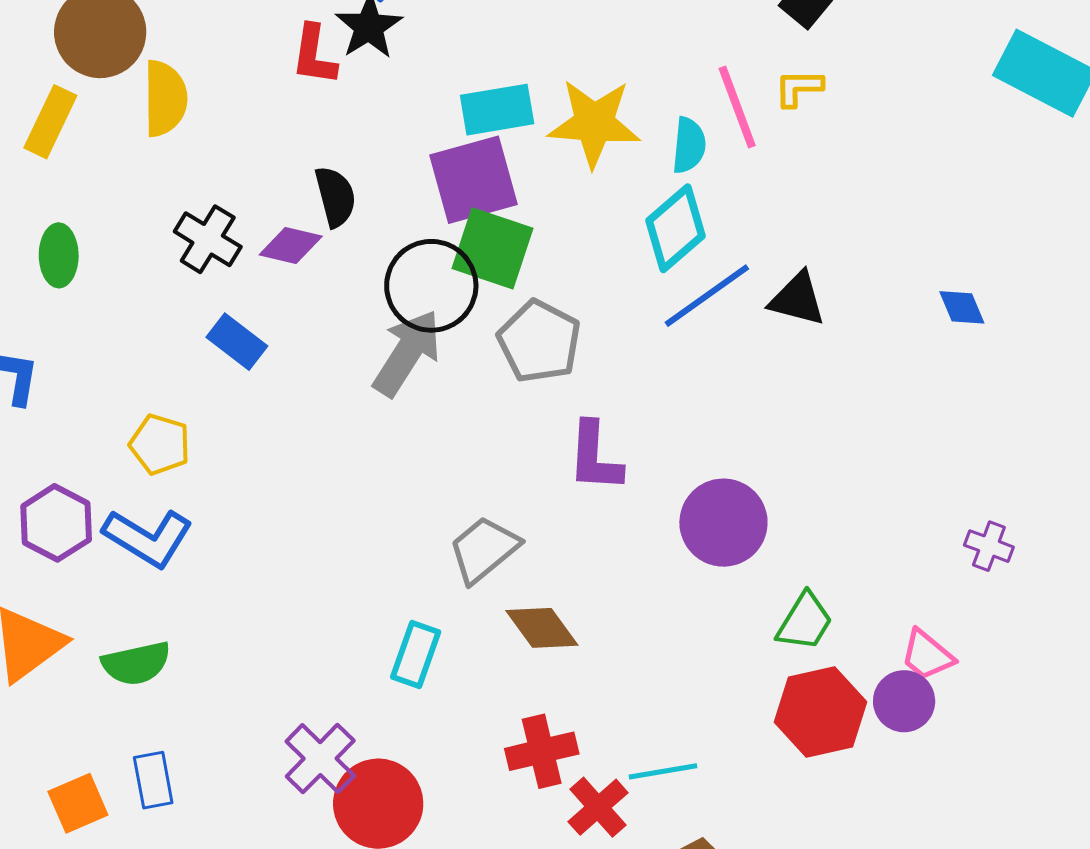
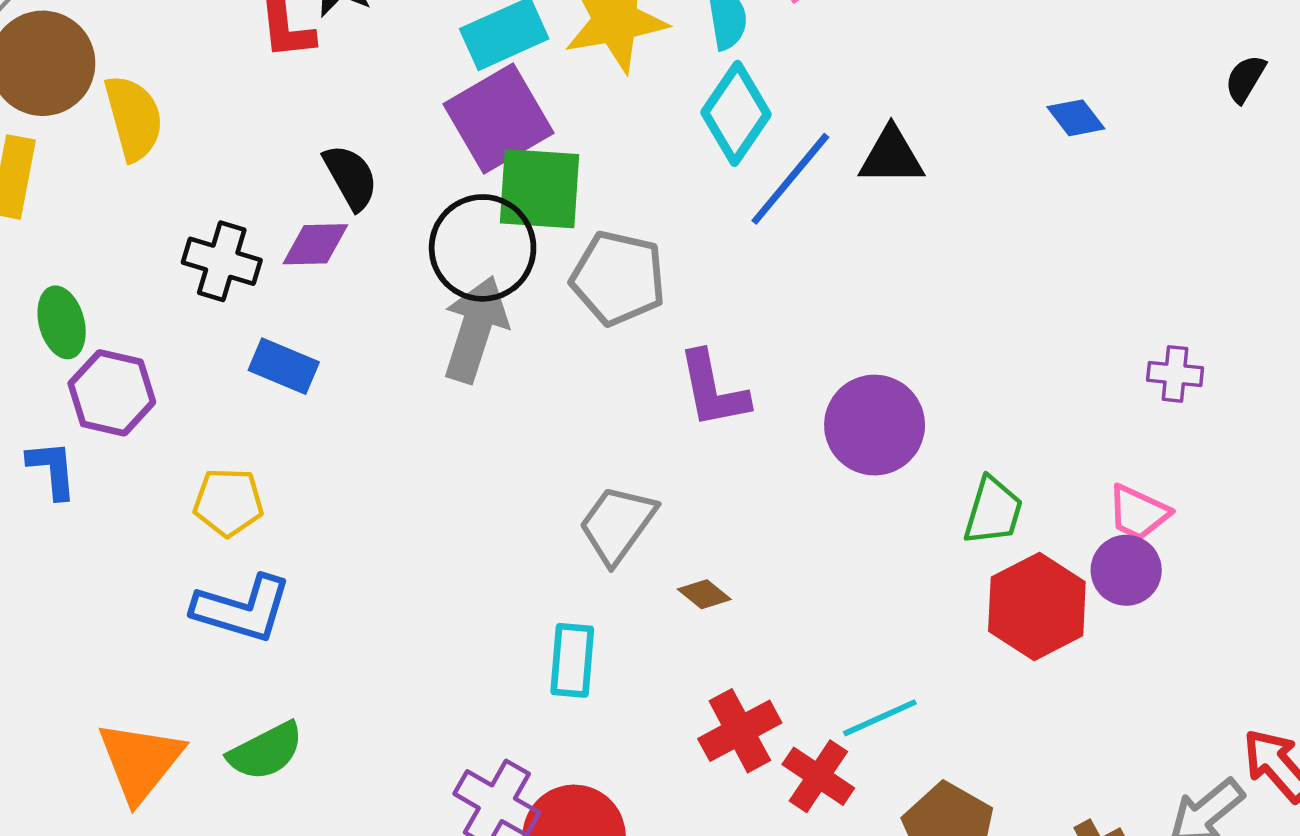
purple hexagon: (56, 523) -> (112, 393), moved
brown diamond: (542, 628) -> (704, 594), size x0.6

